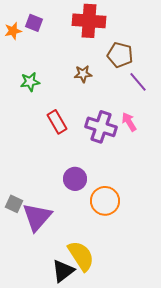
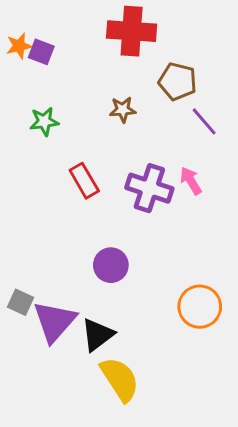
purple square: (34, 23) -> (41, 52), moved
orange circle: (105, 201) -> (200, 307), moved
black triangle: (63, 271) -> (98, 335), moved

